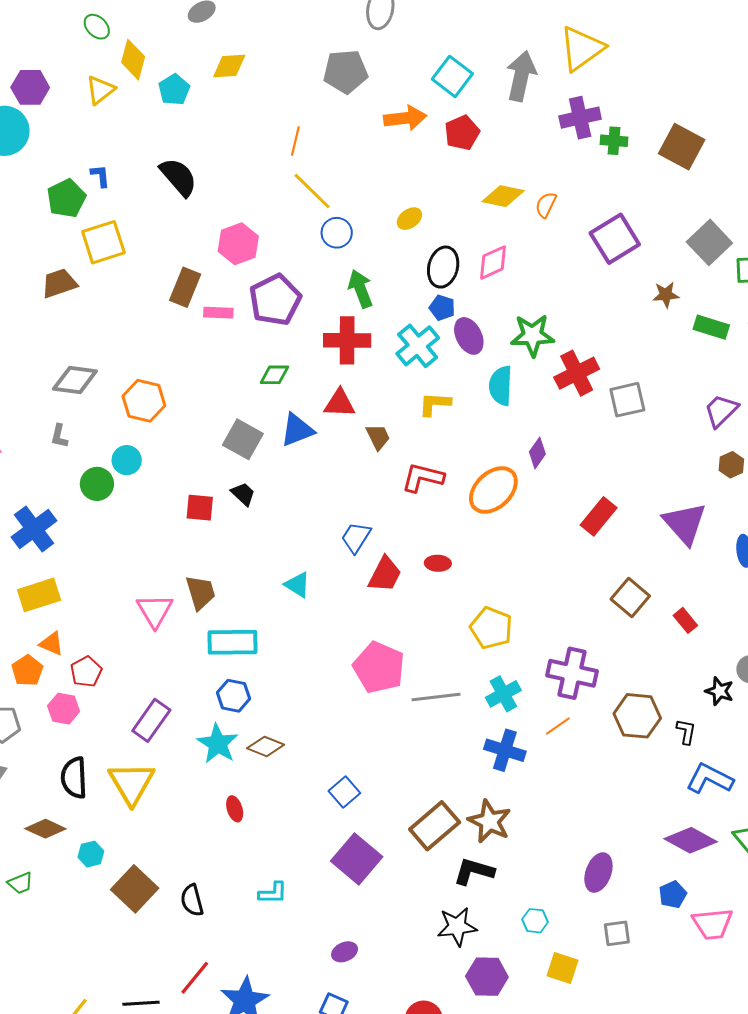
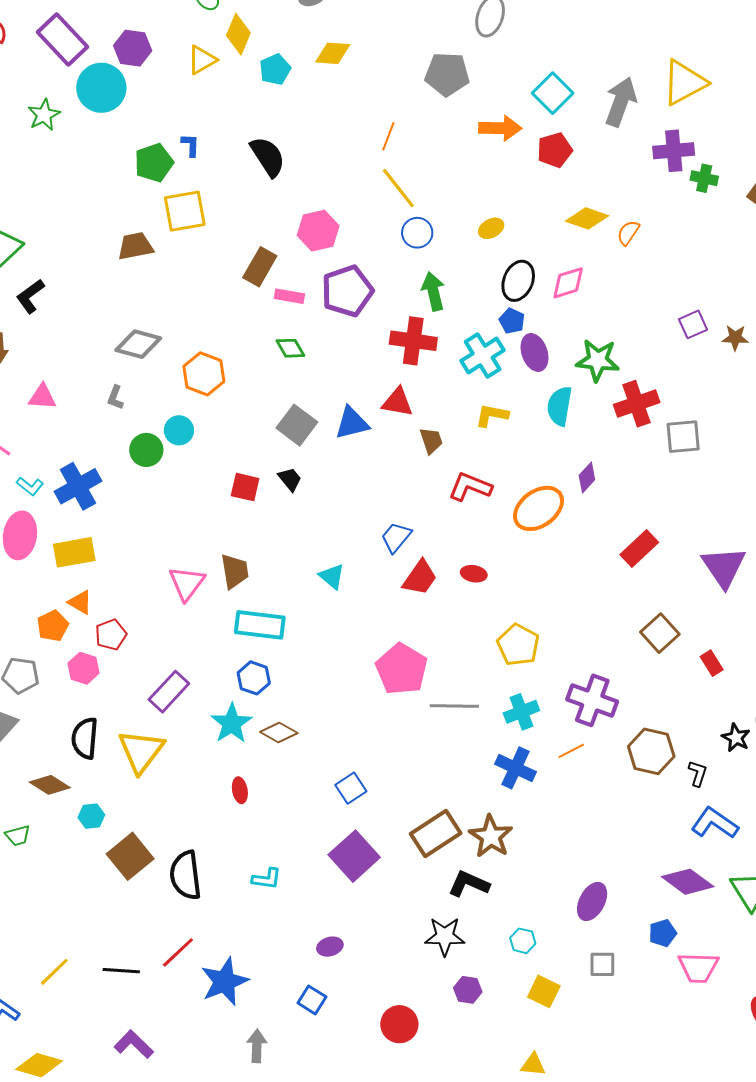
purple square: (615, 239) -> (693, 324), moved, size x0.6
green diamond: (274, 375) -> (290, 348), moved, turned 52
black semicircle: (192, 900) -> (185, 875), size x1.5
purple hexagon: (487, 977) -> (468, 990), size x0.7

